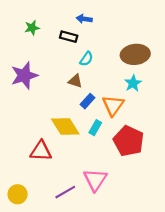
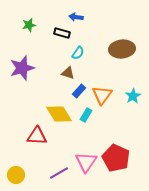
cyan star: (133, 83) -> (133, 96), moved
red pentagon: (129, 141) -> (116, 158), moved

